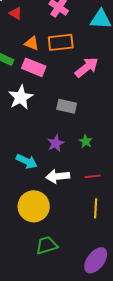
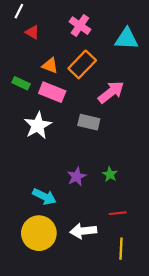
orange rectangle: (61, 42) -> (82, 64), turned -40
gray rectangle: (67, 106) -> (89, 122), moved
white arrow: (58, 176) -> (83, 231), moved
yellow circle: (34, 206) -> (39, 233), moved

